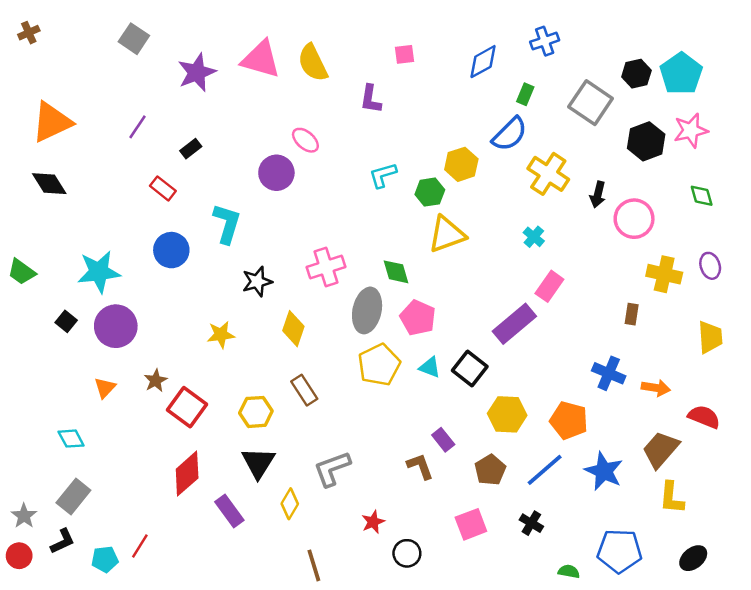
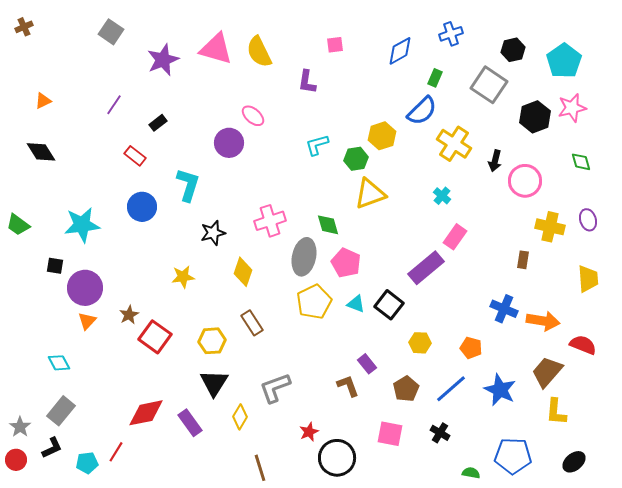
black hexagon: (636, 74) -> (513, 50), moved
orange triangle: (52, 122) -> (43, 101), size x0.5
black square: (66, 321) -> (55, 266), turned -30
purple circle: (116, 326) -> (85, 288), moved
orange arrow: (656, 388) -> (543, 321), size x1.4
yellow hexagon: (507, 414) -> (420, 343), size x0.7
orange pentagon: (569, 420) -> (471, 348), size x0.7
red diamond: (187, 474) -> (146, 413), moved, turned 30
pink square: (471, 524) -> (390, 434), turned 32
black circle: (407, 553) -> (337, 458), size x1.6

